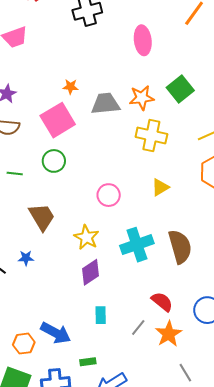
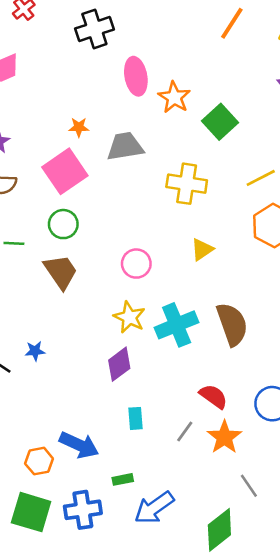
pink ellipse: (143, 40) -> (136, 76), moved
orange star: (142, 98) -> (174, 97), moved, turned -30
brown trapezoid: (42, 217) -> (61, 272), moved
yellow star: (86, 237) -> (129, 317), moved

